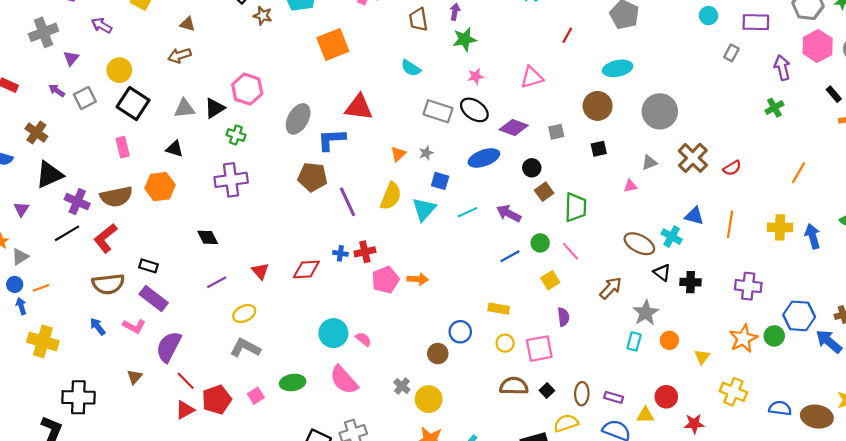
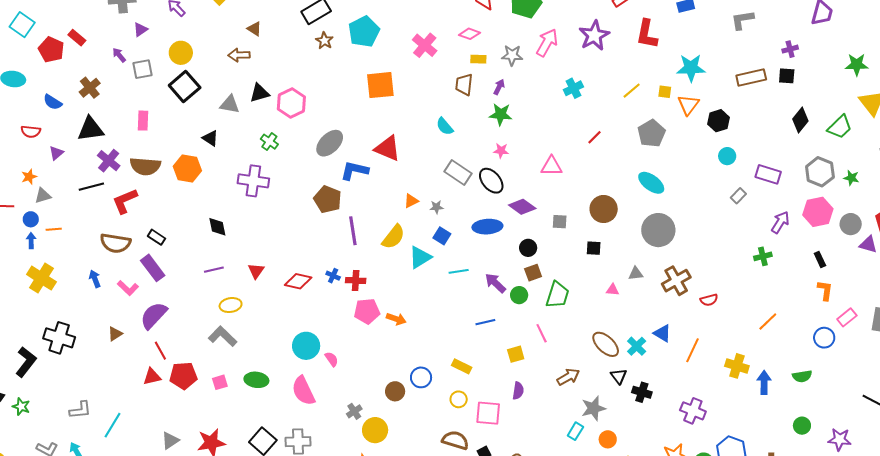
cyan ellipse: (618, 68) -> (651, 183), moved, turned 32
purple arrow: (782, 68) -> (780, 222), turned 30
black triangle: (215, 108) -> (259, 93), moved
pink rectangle: (123, 147) -> (143, 121), moved
green circle: (540, 243) -> (519, 295), moved

